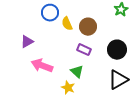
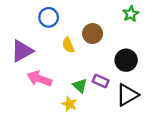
yellow semicircle: (67, 24) -> (68, 45), moved
purple triangle: (27, 42) -> (22, 51), size x1.5
purple rectangle: (84, 50) -> (101, 81), moved

